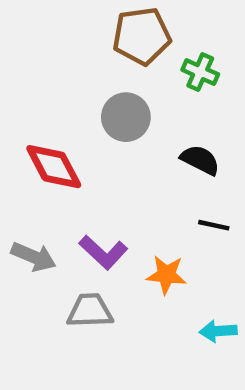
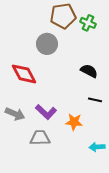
green cross: (200, 72) -> (88, 23), moved
gray circle: (126, 117) -> (47, 44), moved

